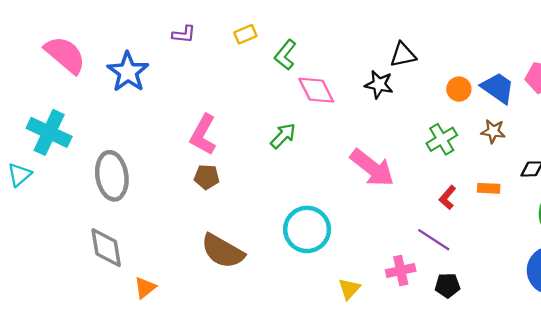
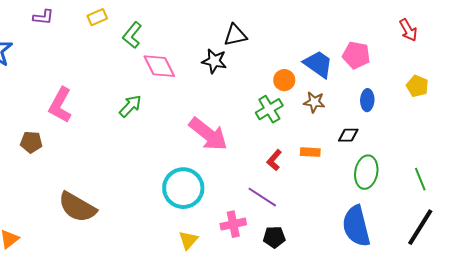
orange circle: (459, 89) -> (284, 80), moved
brown pentagon: (207, 177) -> (31, 142), moved
cyan circle: (307, 229) -> (183, 188), moved

